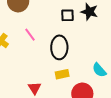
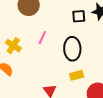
pink line: (30, 35) -> (42, 38), turned 64

